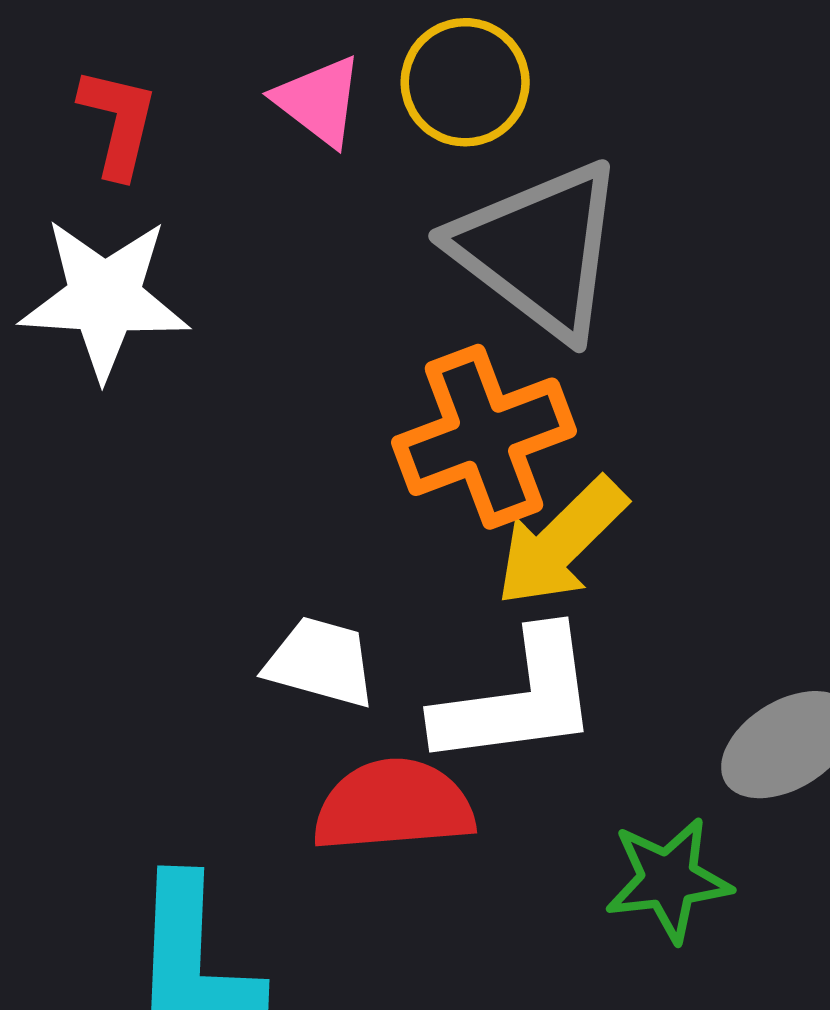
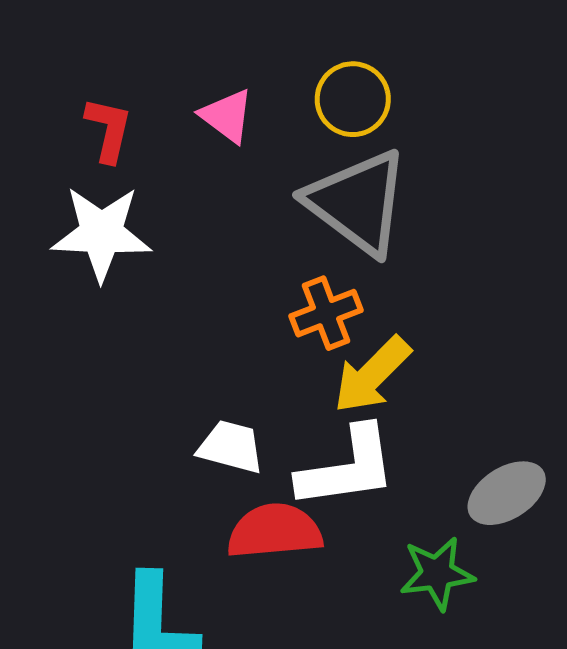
yellow circle: (465, 82) -> (353, 99), moved
orange cross: (484, 437) -> (326, 313), size x0.7

